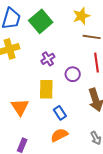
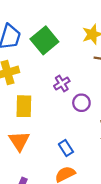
purple cross: (48, 59) -> (62, 83), moved
yellow rectangle: (46, 89) -> (24, 106), moved

